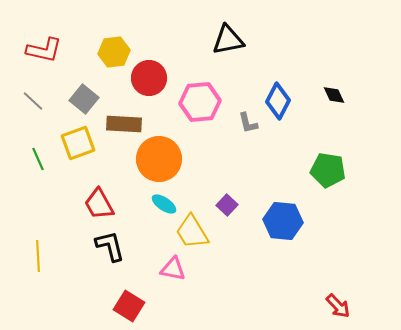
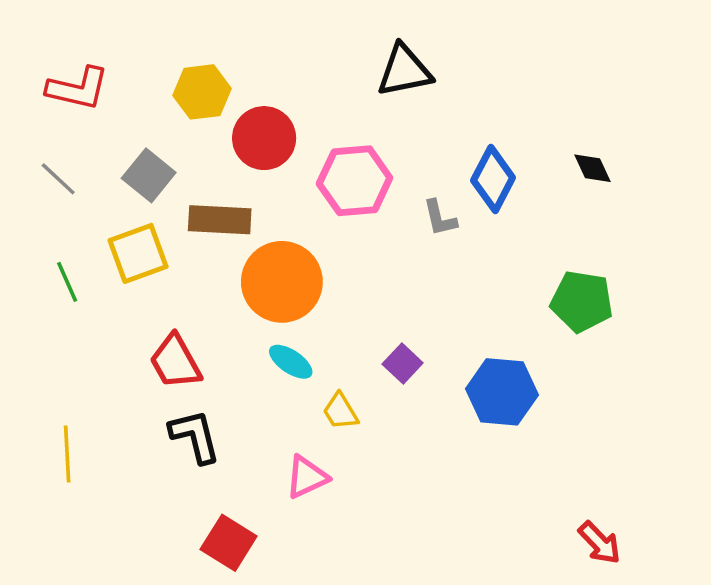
yellow trapezoid: (192, 232) -> (340, 411), size x0.6
pink triangle: (173, 269) -> (307, 477), turned -36

